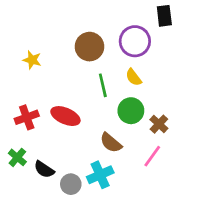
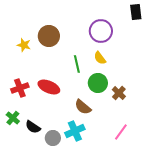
black rectangle: (164, 16) -> (136, 12), moved
brown circle: (89, 47) -> (49, 36), moved
pink line: (152, 156) -> (121, 132), moved

